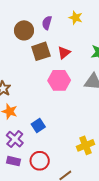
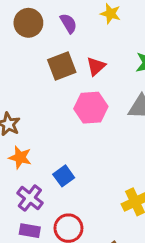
purple semicircle: (47, 23) -> (68, 23), turned 136
brown circle: (24, 30) -> (28, 23), moved

